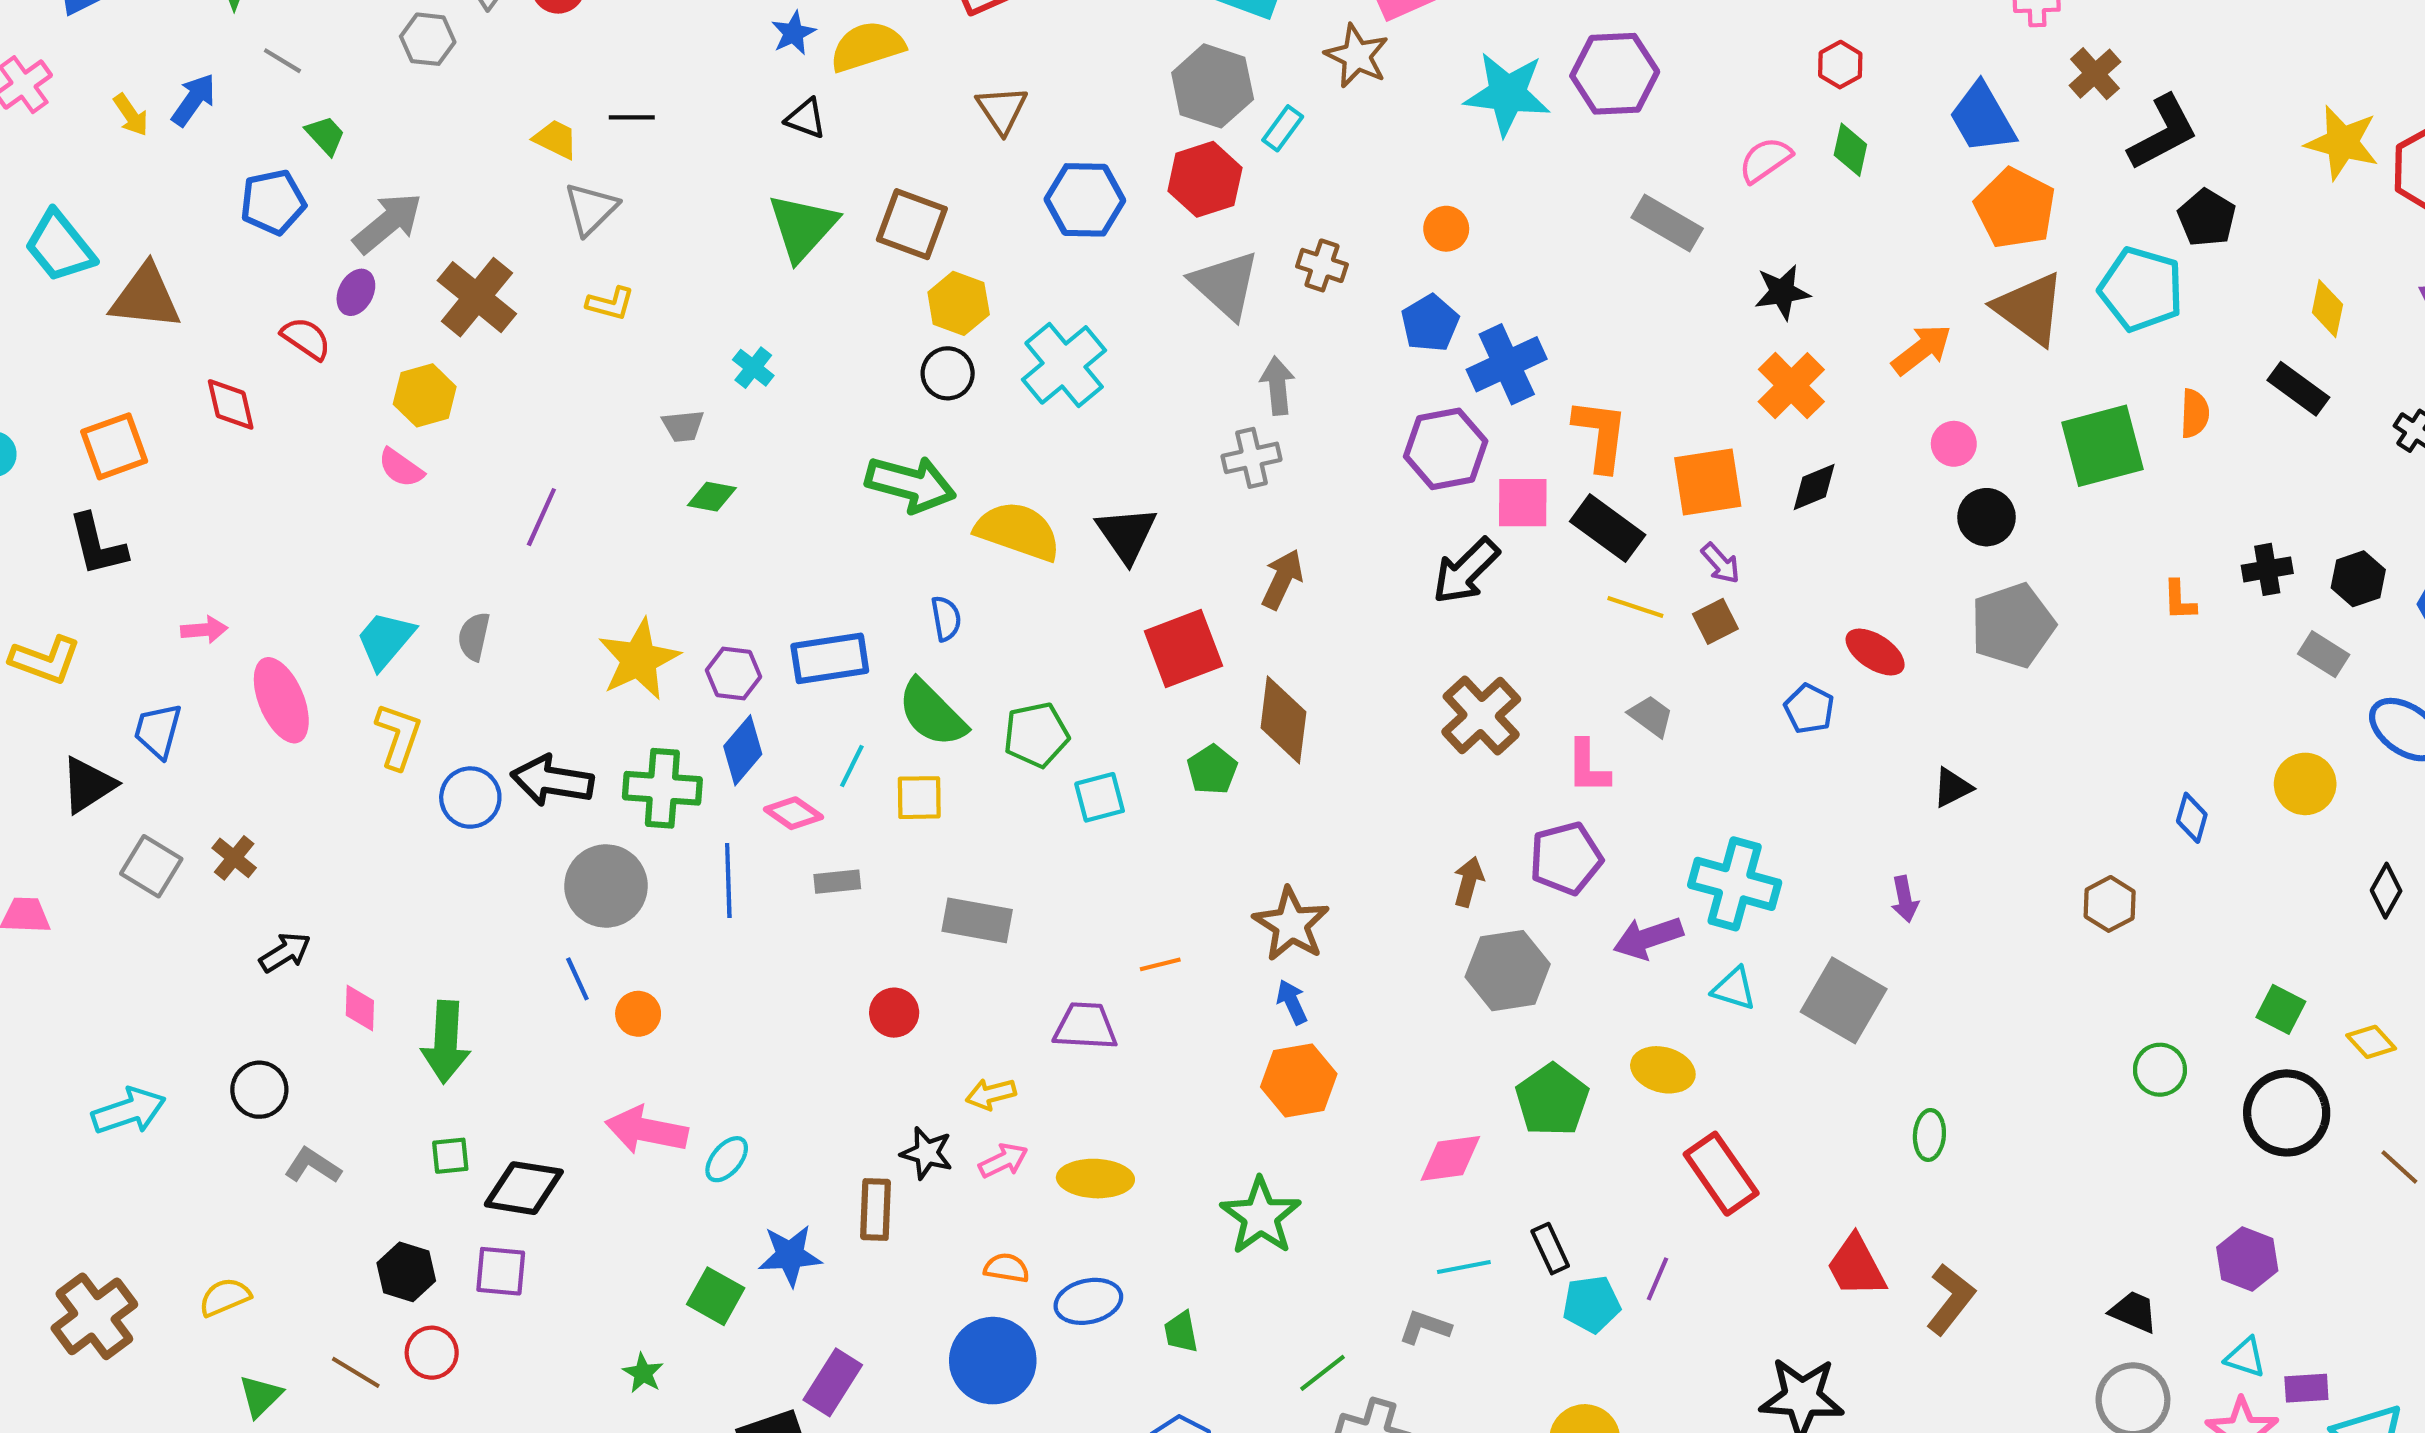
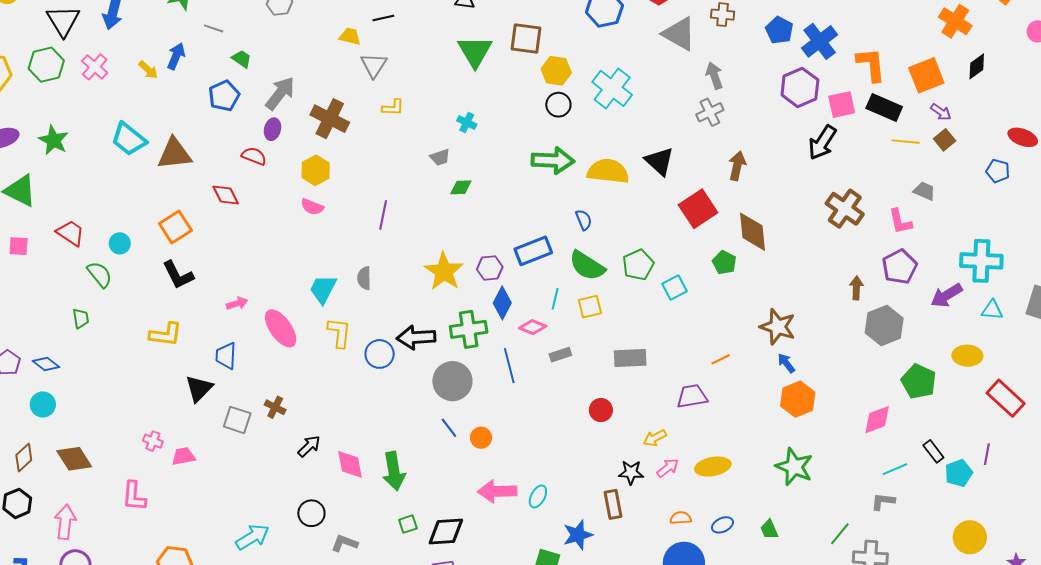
pink diamond: (360, 1008) -> (350, 464), size x1.4
blue ellipse: (1088, 1301) -> (722, 525), size x0.7

